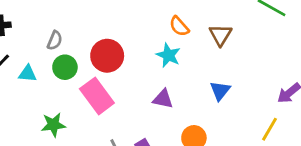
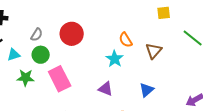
red circle: (107, 56) -> (72, 34), moved
cyan triangle: (28, 74) -> (14, 55), turned -32
green star: (53, 125) -> (26, 78), moved

